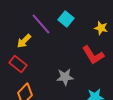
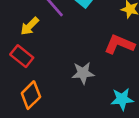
red L-shape: (93, 55) -> (119, 44), turned 145

